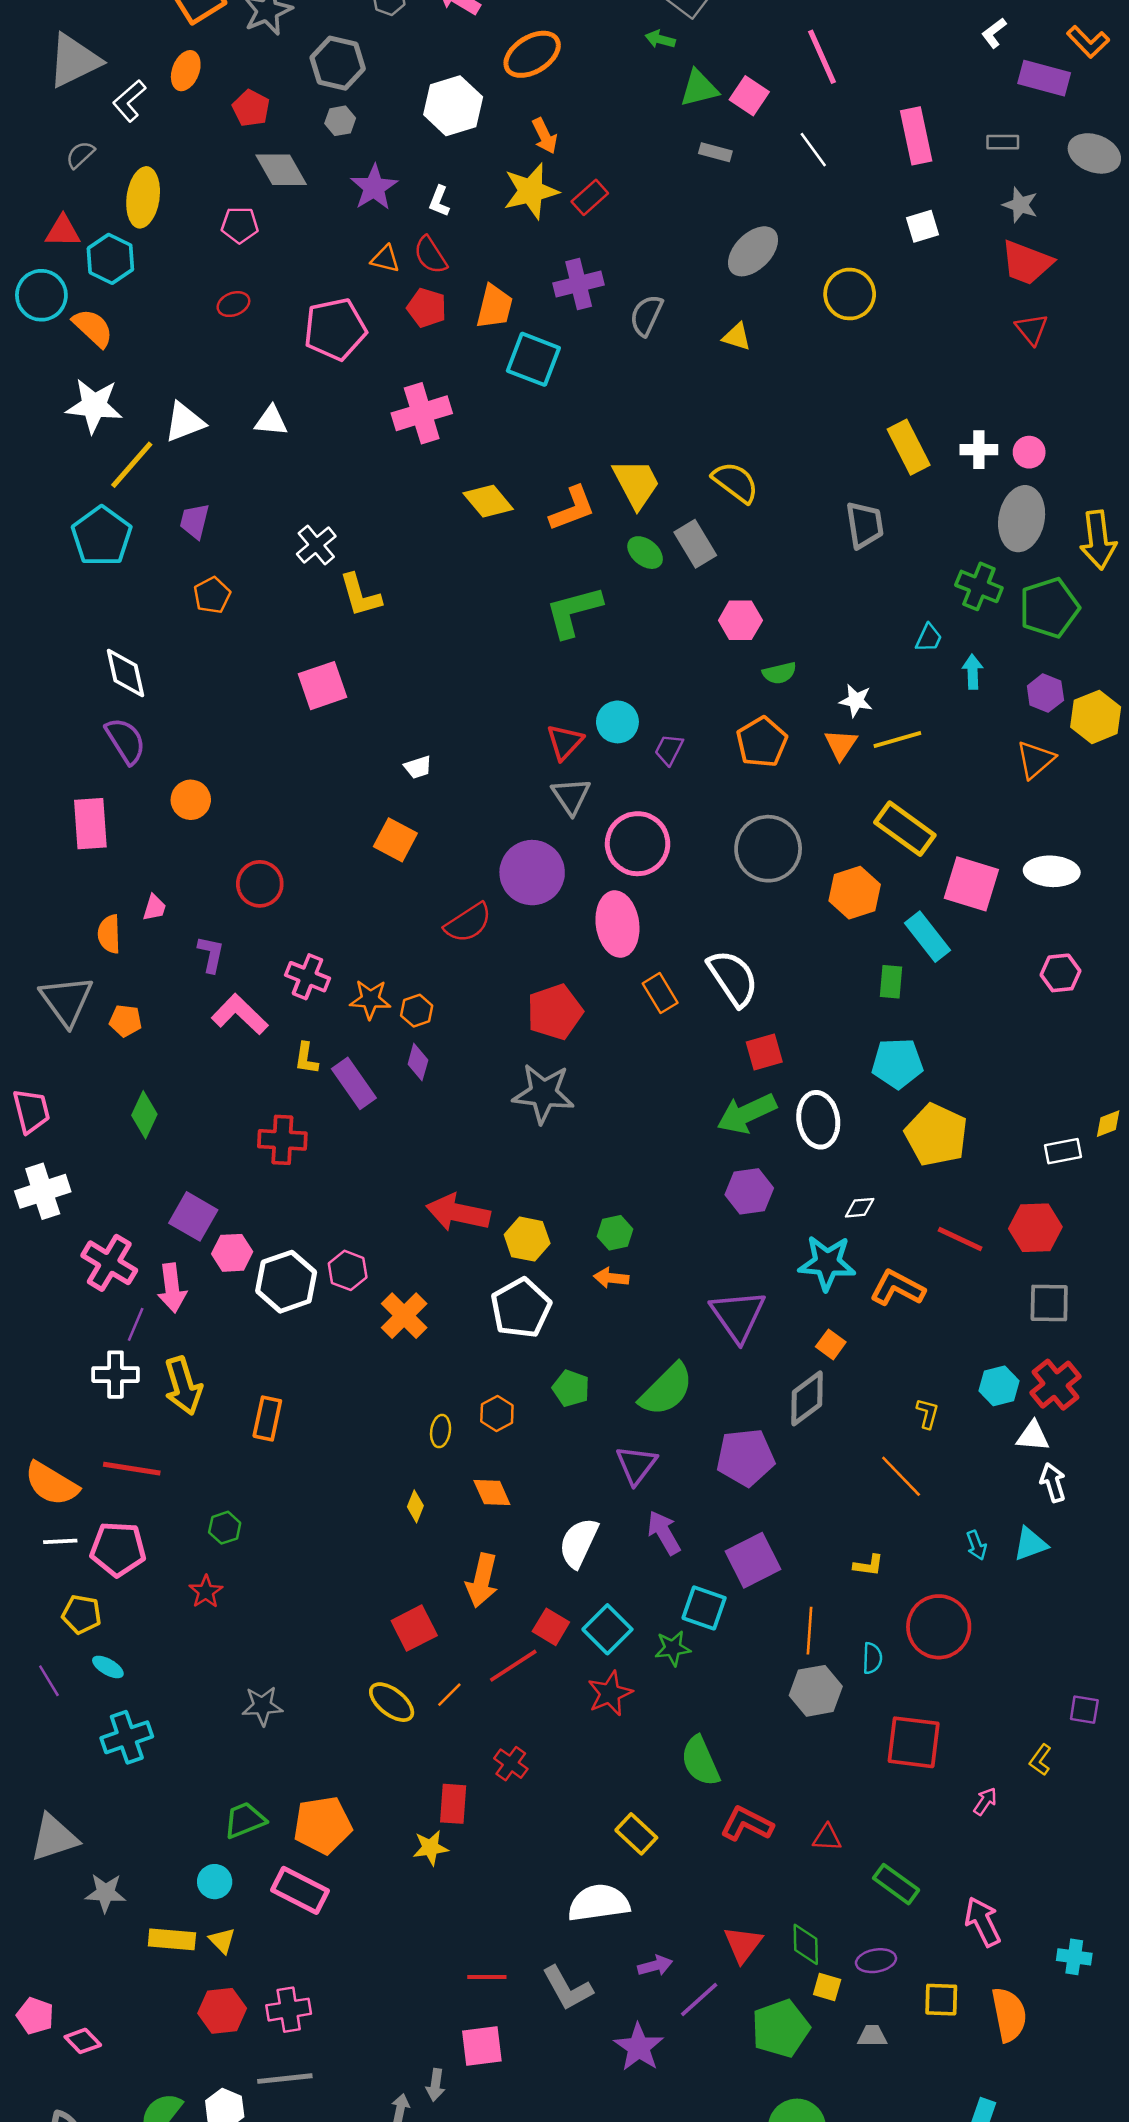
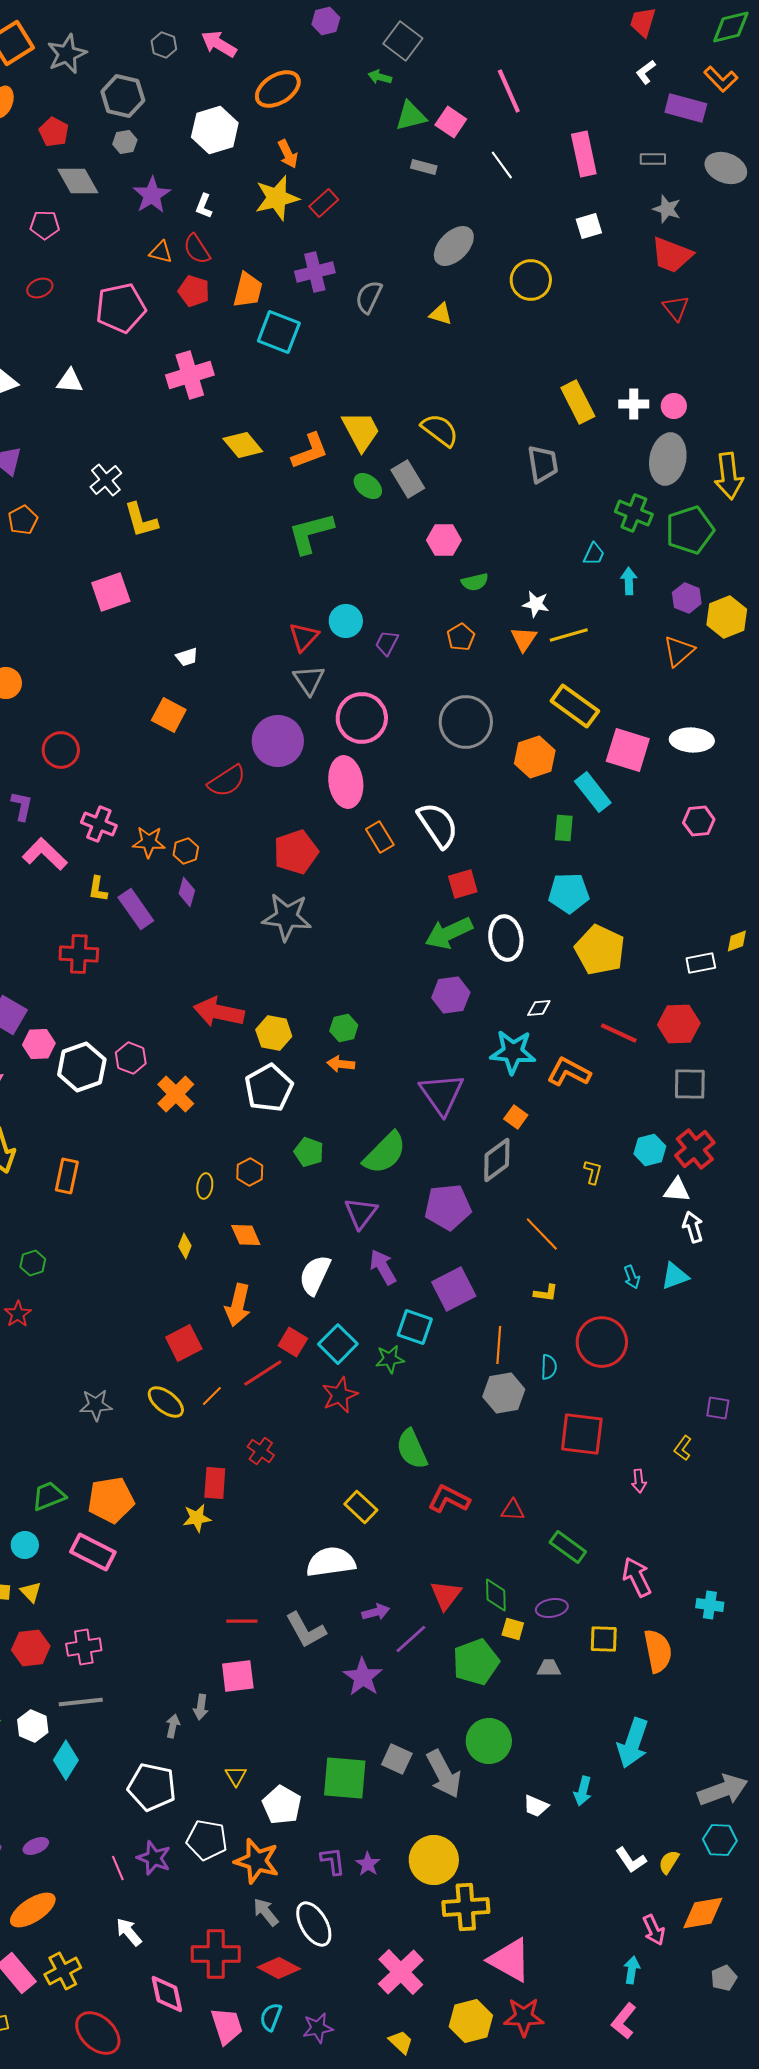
orange pentagon: (762, 742) -> (461, 637), size x0.7
orange line: (901, 1476) -> (542, 1234), moved
gray star: (262, 1706) -> (96, 1405), moved
pink arrow: (985, 1801) -> (639, 1481), turned 140

